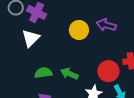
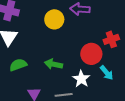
green semicircle: (43, 73) -> (18, 65), moved

